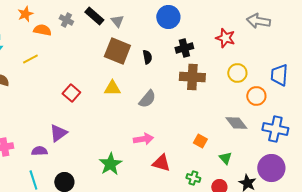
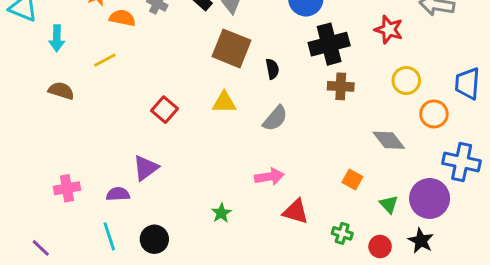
black cross: (184, 48) -> (329, 44), size x1.5
black semicircle: (147, 57) -> (272, 69), moved
brown cross: (192, 77) -> (341, 86), size x0.7
gray diamond: (236, 123) -> (389, 140), moved
green star: (110, 164) -> (221, 213), size x0.6
purple circle: (271, 168) -> (430, 198), moved

